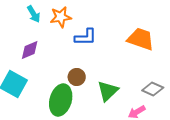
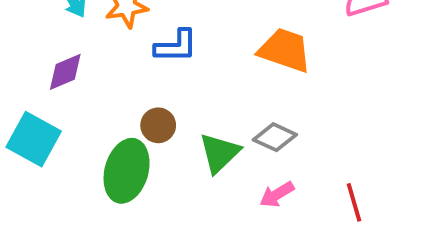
gray diamond: (153, 89) -> (275, 137), moved

